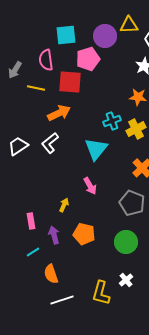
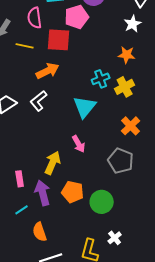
yellow arrow: (64, 205) -> (53, 163), size x1.6
purple arrow: (54, 235) -> (43, 193), size x1.4
green circle: (126, 242) -> (102, 202), moved

